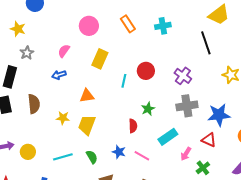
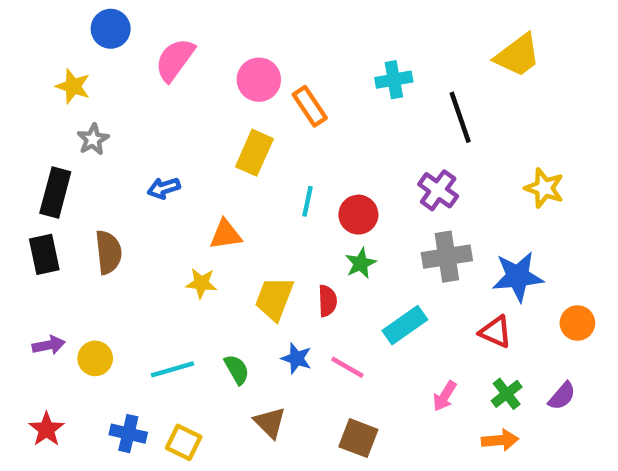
orange rectangle: (128, 24) -> (310, 106), moved
pink circle: (89, 26) -> (259, 80), moved
black line: (206, 43) -> (460, 117), moved
pink semicircle: (64, 51) -> (175, 60), moved, size x1.5
red circle: (146, 71) -> (358, 215), moved
yellow star: (63, 118) -> (201, 283), moved
yellow trapezoid: (87, 125) -> (274, 299), moved
pink arrow: (186, 154) -> (445, 396), moved
green cross: (203, 168) -> (507, 394), moved

